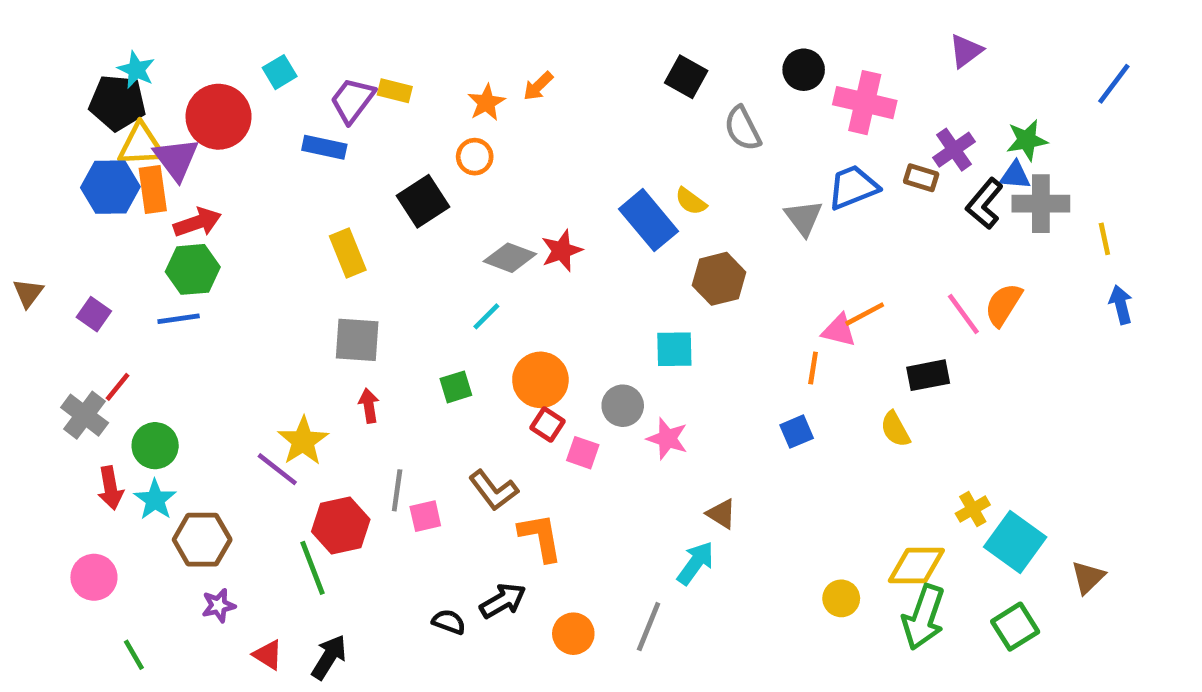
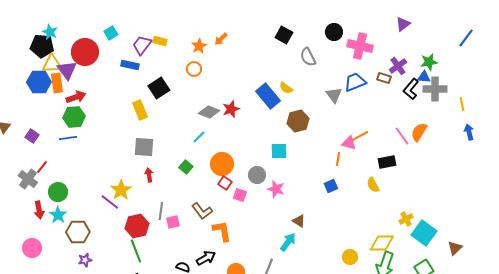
black square: (423, 201) -> (159, 88), moved
green square: (456, 387) -> (186, 167), turned -32
green line: (313, 568) -> (136, 251), moved

